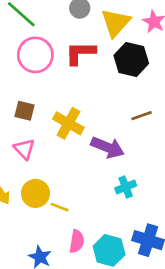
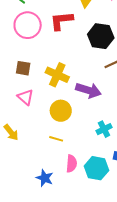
black hexagon: (131, 59) -> (101, 36), moved
cyan cross: (126, 187) -> (104, 129), moved
yellow circle: (35, 193) -> (61, 111), moved

